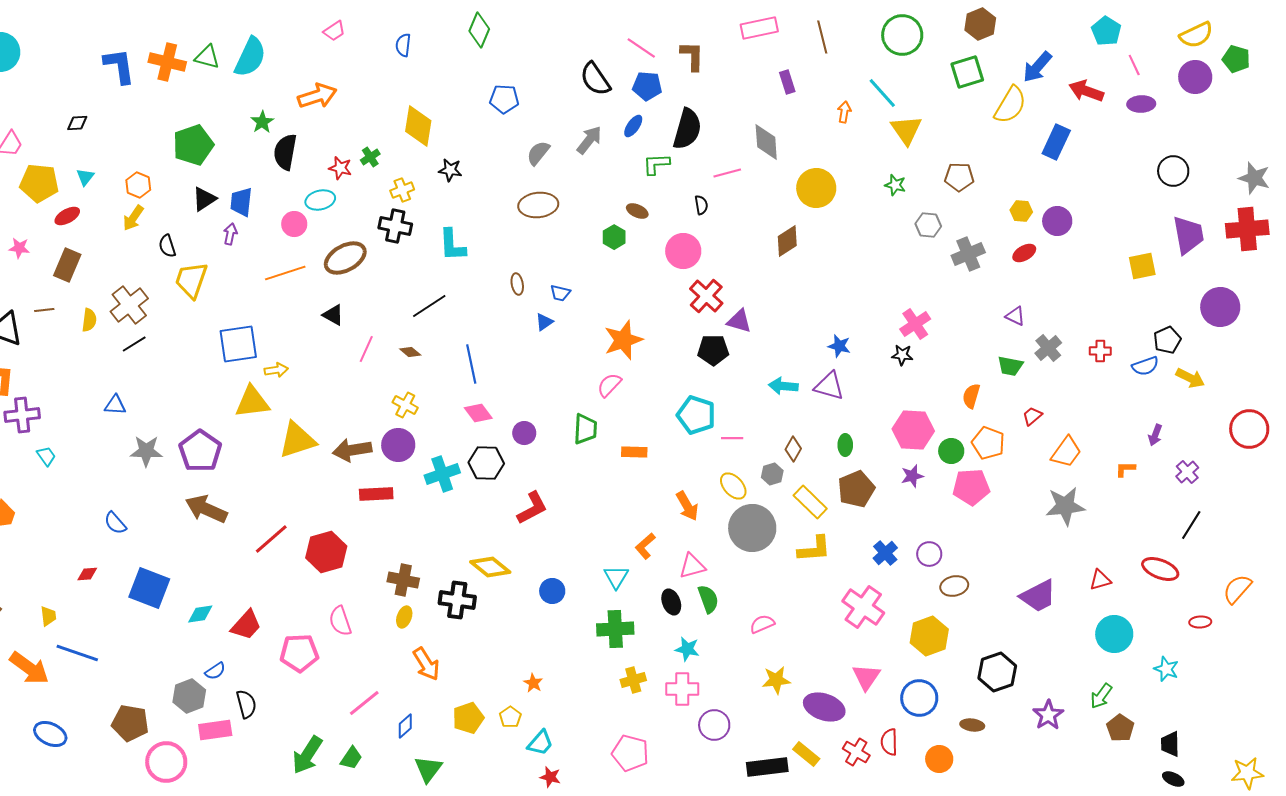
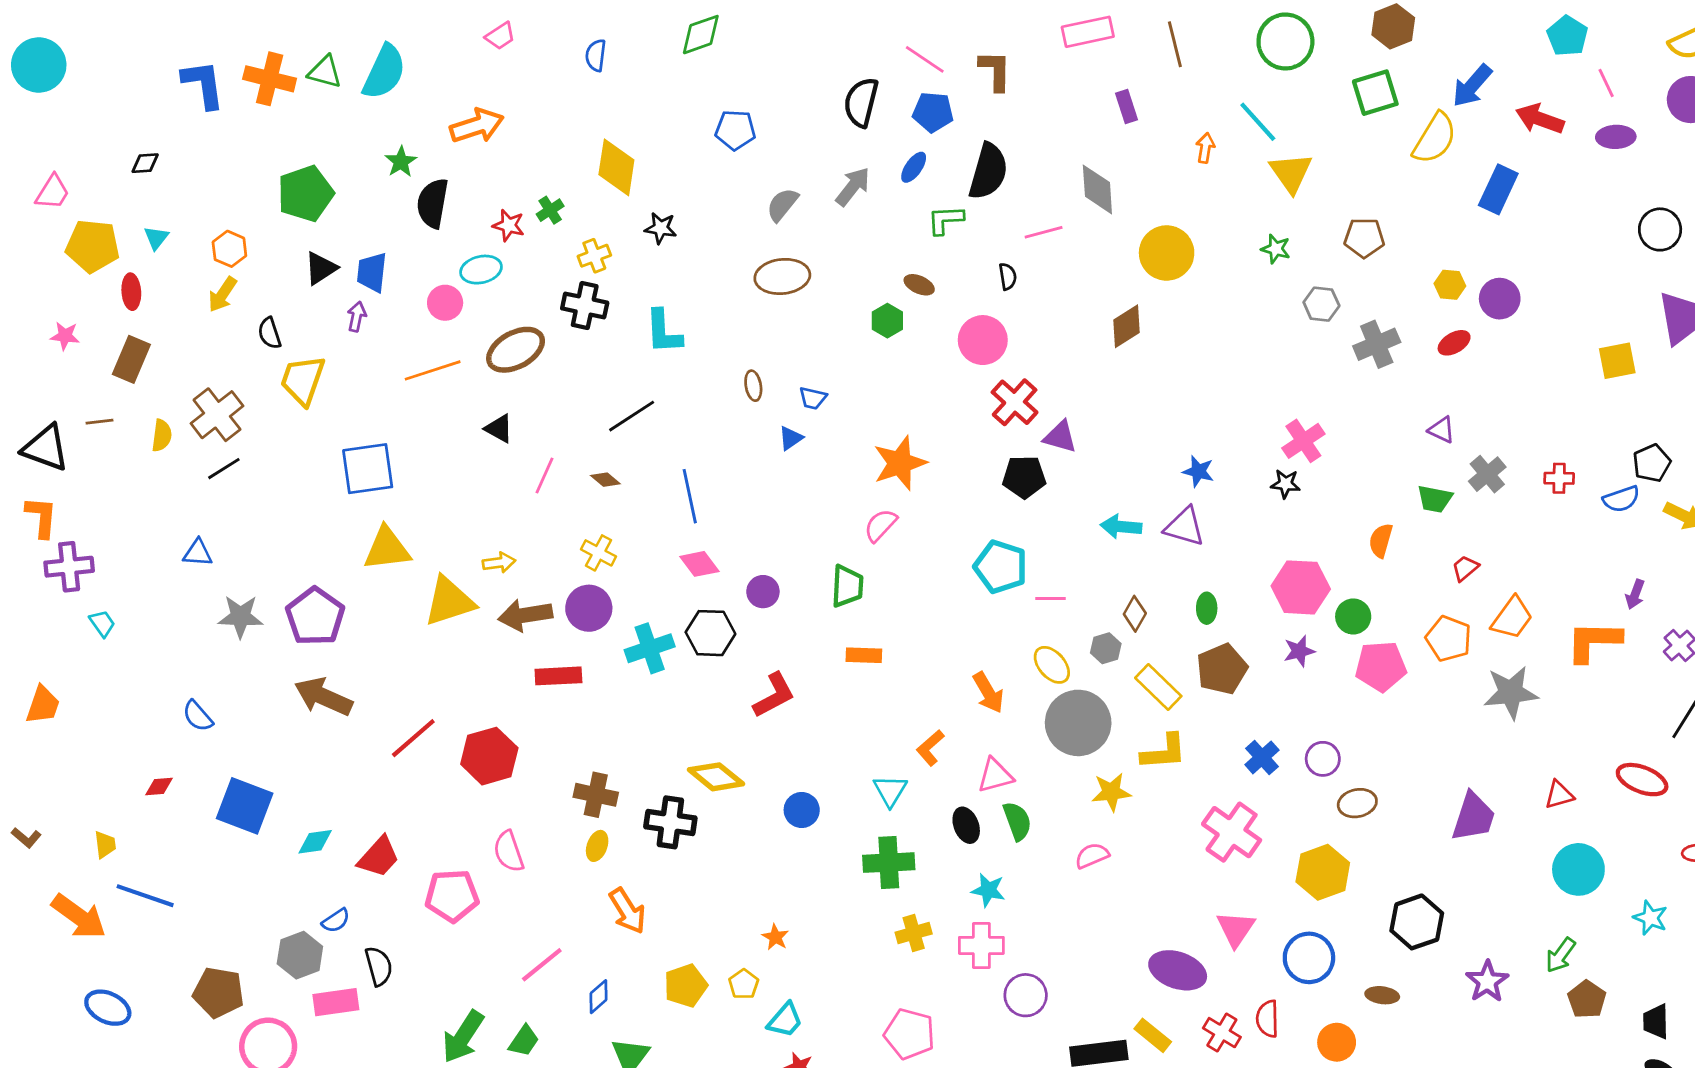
green diamond: (479, 30) -> (701, 35), turned 48
black semicircle: (595, 79) -> (861, 102), turned 48
red ellipse: (67, 216) -> (131, 292), turned -65
yellow arrow: (276, 370) -> (499, 563), moved
orange pentagon: (988, 443) -> (1449, 639), moved
orange rectangle: (634, 452) -> (864, 655), moved
orange L-shape: (1125, 469) -> (1594, 641), size x2.0
purple trapezoid: (1038, 596) -> (1473, 817), turned -45
yellow star: (776, 680) -> (1111, 792), moved

